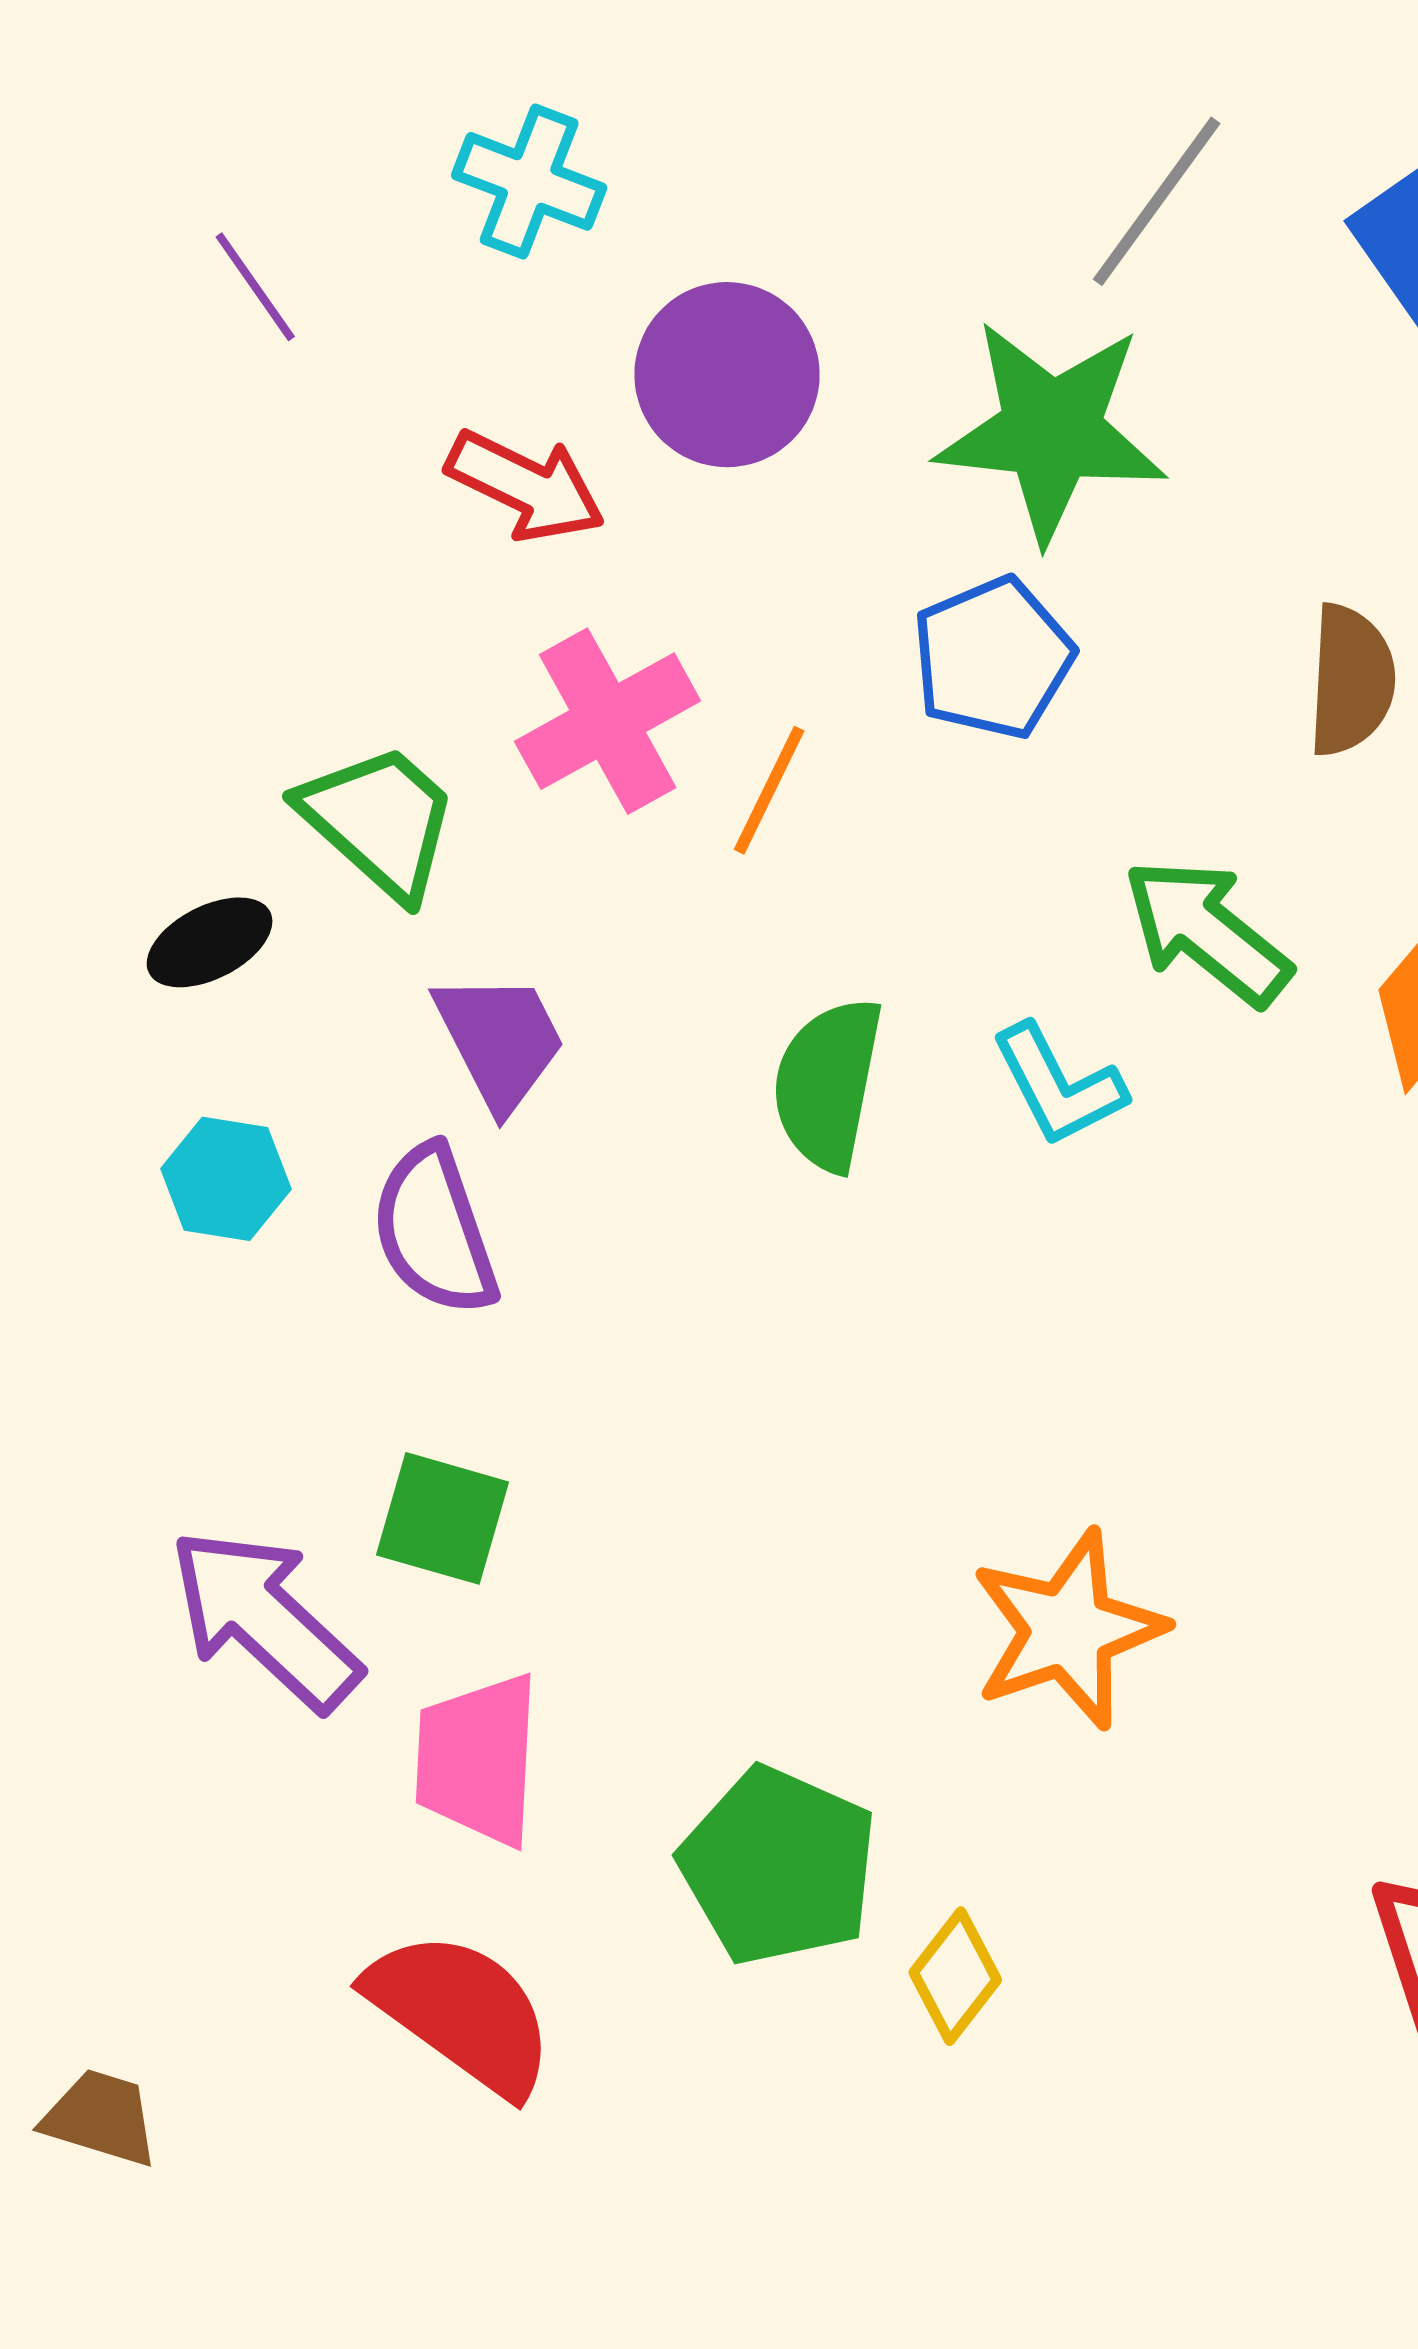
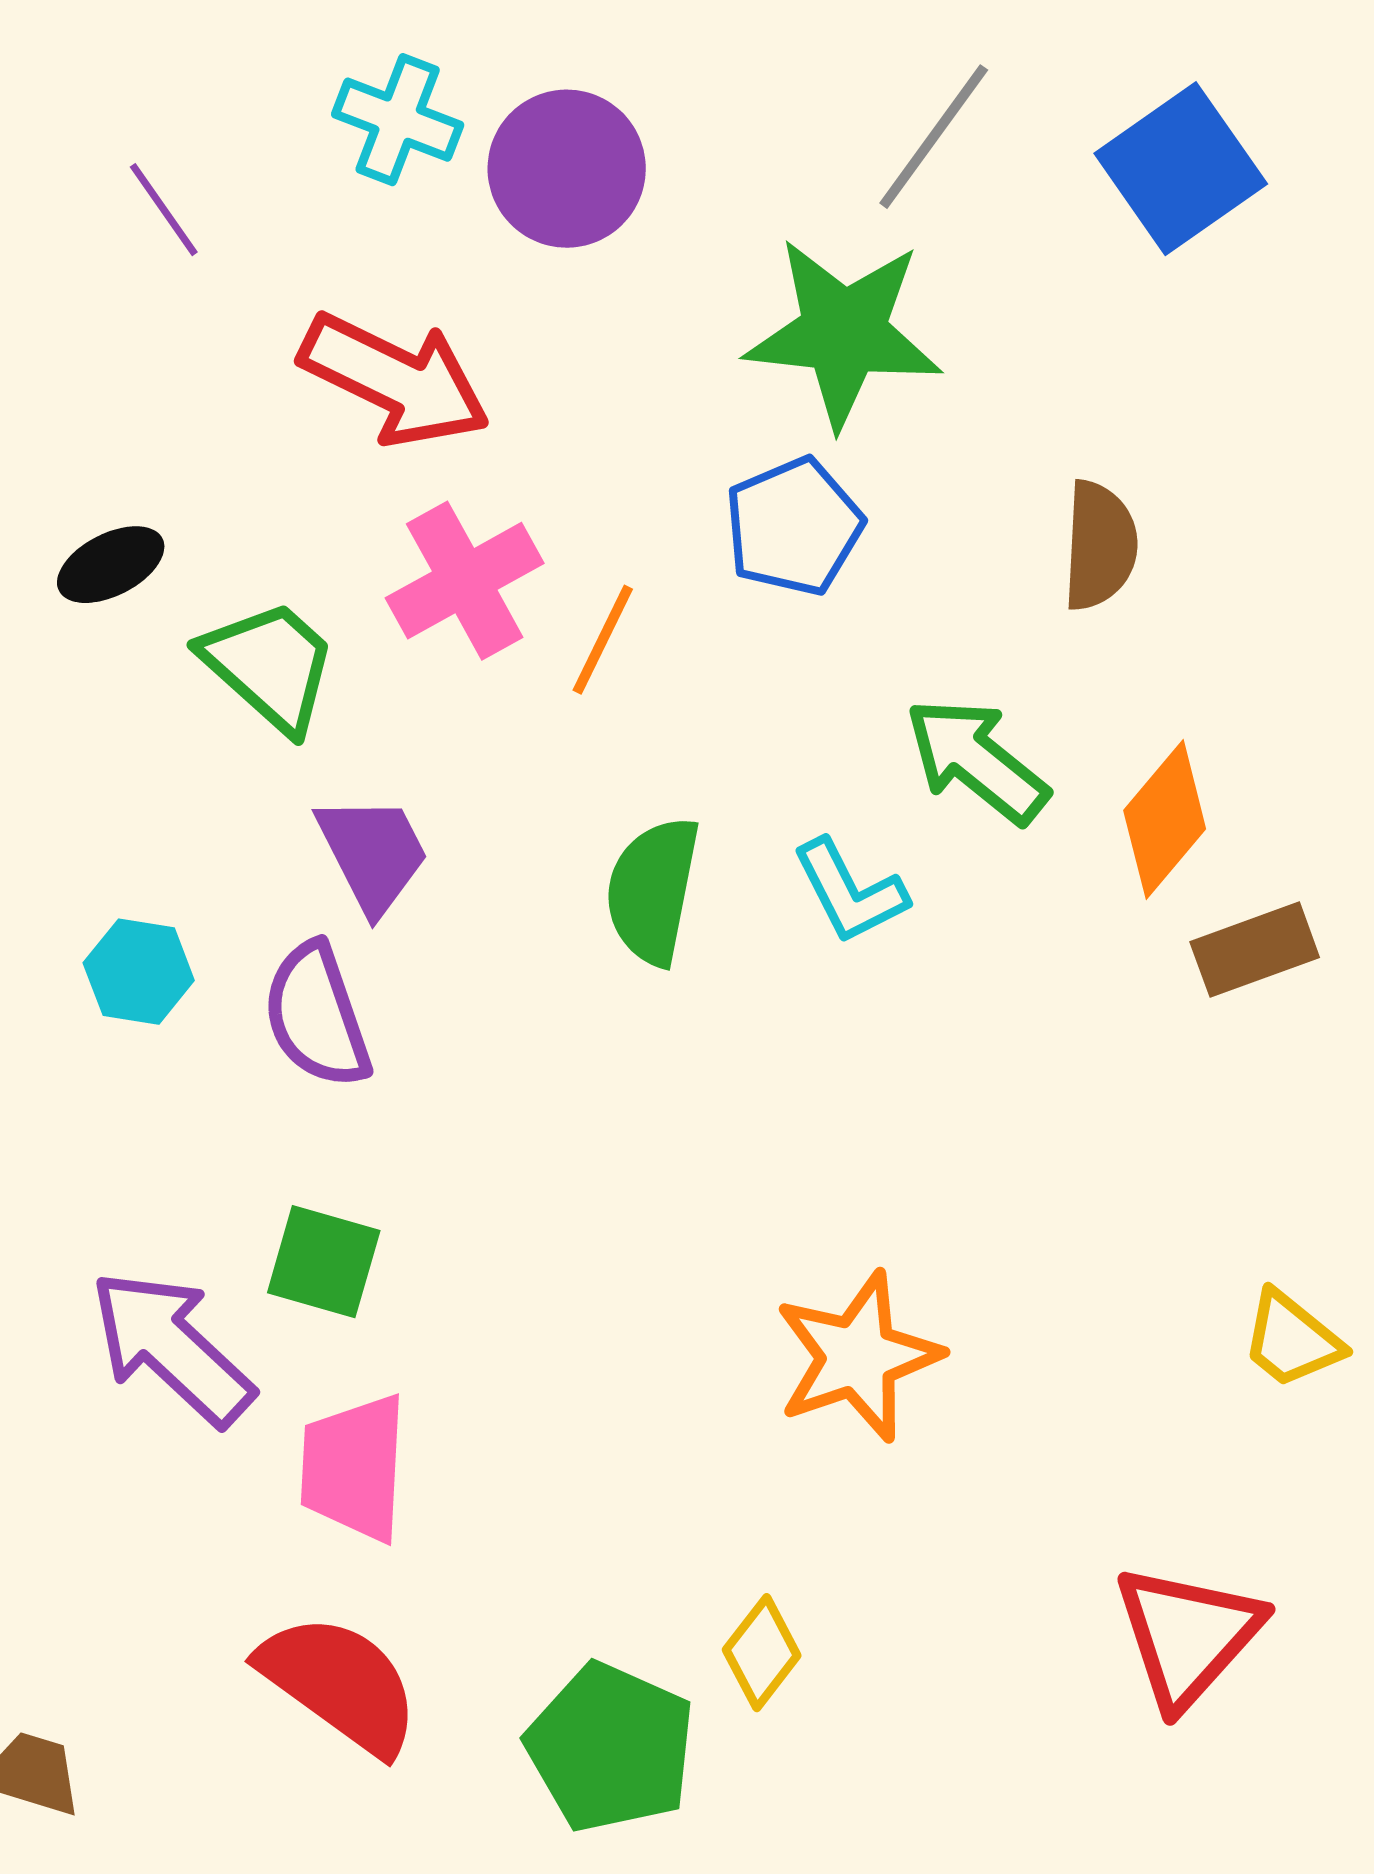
purple circle: (727, 375) -> (567, 169), moved
red arrow: (526, 486) -> (395, 380), size x1.4
black ellipse: (210, 942) -> (111, 565), moved
green pentagon: (779, 1866) -> (611, 1748), moved

